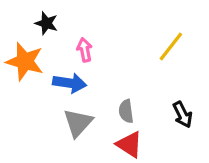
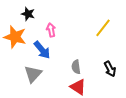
blue arrow: (70, 83) -> (42, 50), turned 42
gray triangle: (78, 123) -> (33, 74), moved

